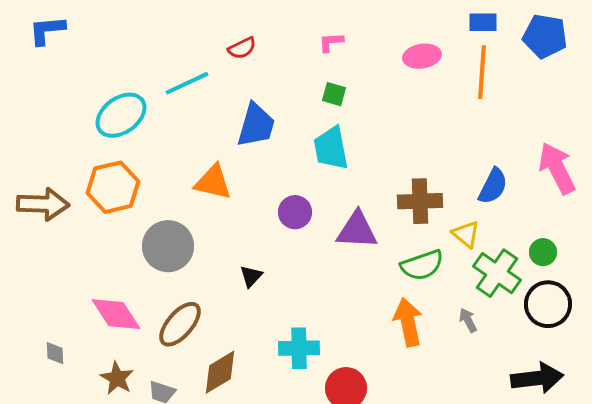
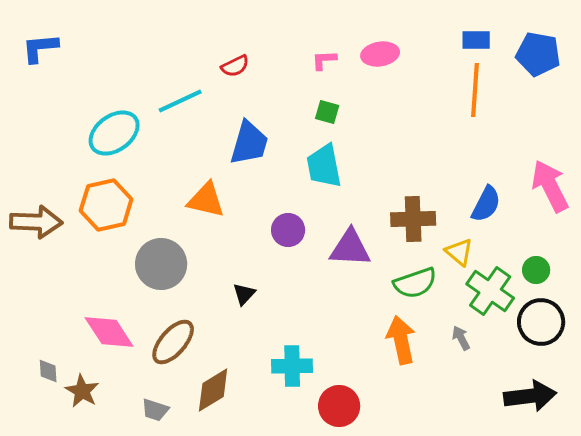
pink ellipse: (422, 56) -> (380, 54), moved
brown star: (117, 378) -> (82, 391), moved

